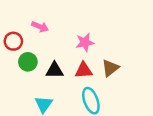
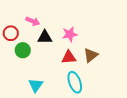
black triangle: (55, 70) -> (45, 37), moved

